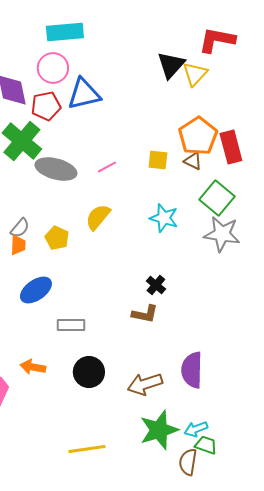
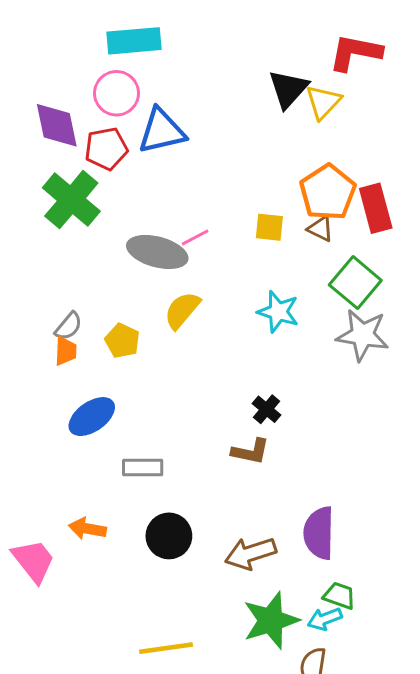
gray ellipse: (56, 169) -> (157, 252), moved
green trapezoid: (206, 445) -> (339, 596), moved

